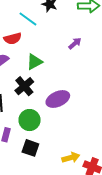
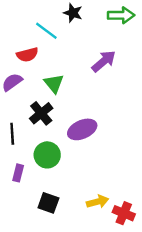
purple arrow: (75, 43) -> (104, 61), size x1.5
green triangle: (34, 62) -> (54, 83), turned -42
black square: (30, 148) -> (48, 203), moved

